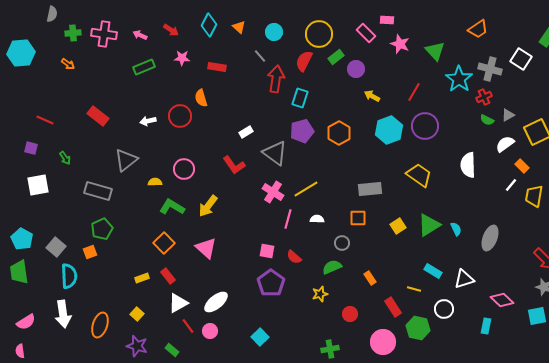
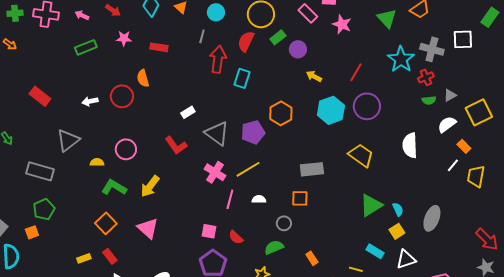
green triangle: (435, 51) -> (387, 18), moved
gray line: (260, 56) -> (202, 36), turned 56
white square: (521, 59) -> (463, 39), turned -35
green semicircle: (487, 120) -> (429, 100), turned -32
purple pentagon: (302, 131) -> (253, 132), moved
yellow square: (398, 226) -> (397, 231), moved

